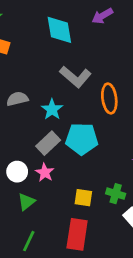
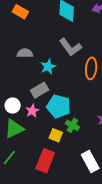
cyan pentagon: (82, 139) -> (59, 106), moved
green cross: (116, 194) -> (72, 125), moved
green triangle: (26, 202) -> (14, 129), size x1.5

